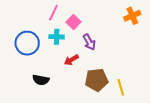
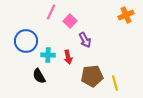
cyan cross: (57, 37) -> (48, 55), moved
red arrow: (71, 60) -> (68, 57), turned -72
black semicircle: (41, 80) -> (39, 76), turned 49

